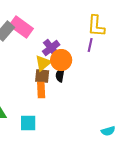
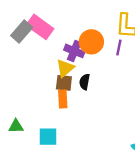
purple cross: (51, 48) -> (74, 51), turned -30
orange circle: (61, 60) -> (91, 42), moved

